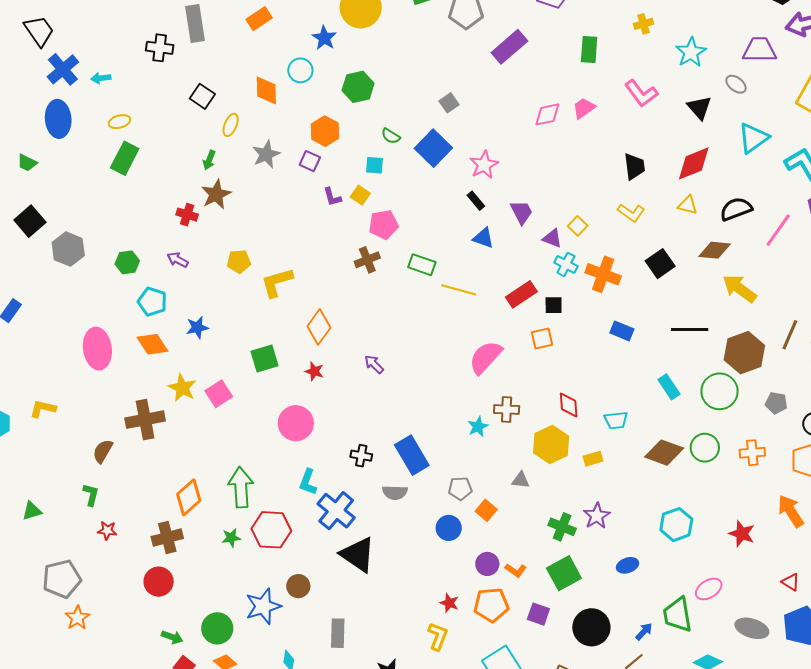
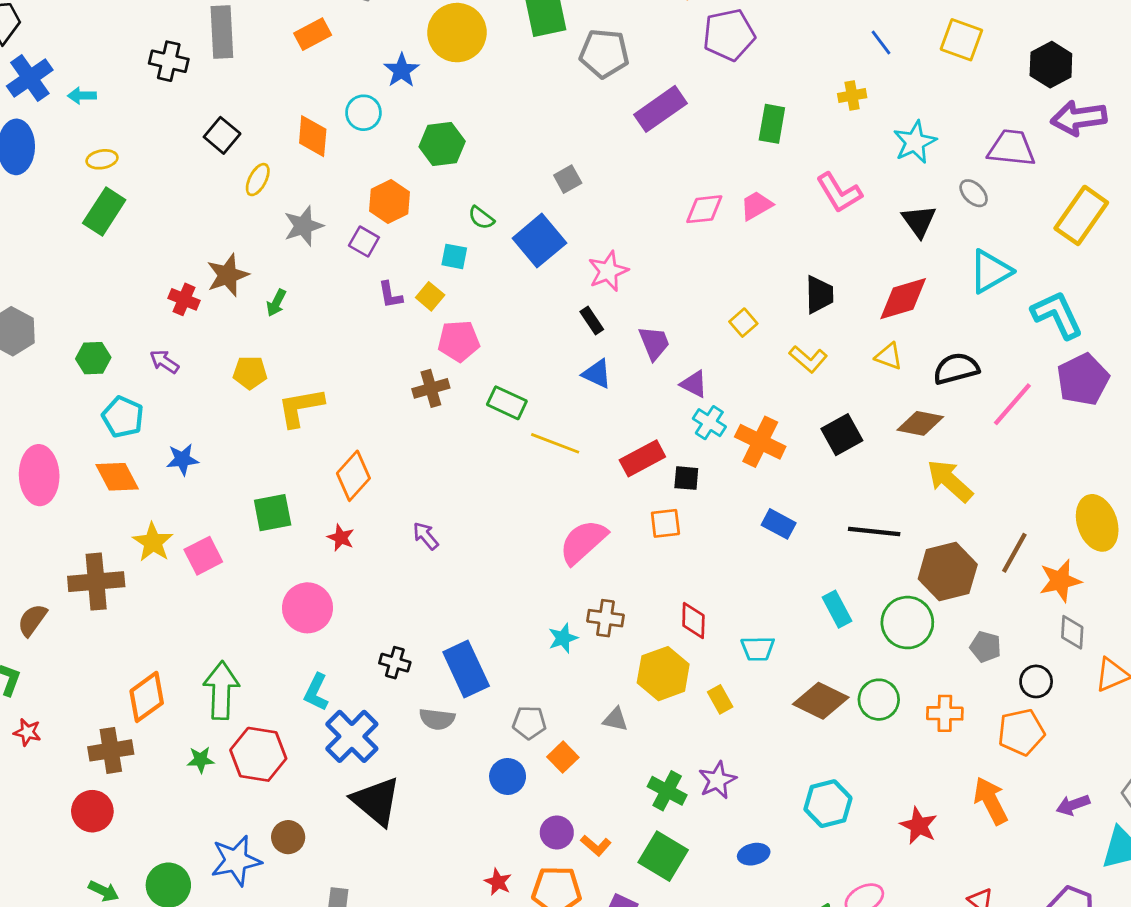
green arrow: (209, 160) -> (276, 303), moved
yellow square: (578, 226) -> (743, 323), moved
yellow rectangle: (593, 459) -> (720, 699), turned 72
green square: (564, 573) -> (663, 856), turned -36

